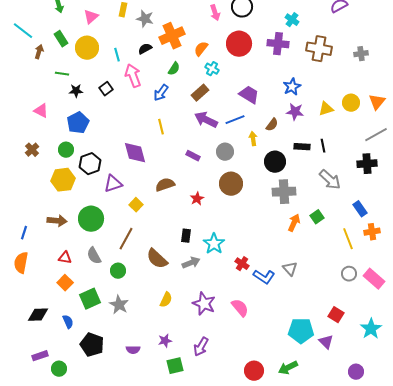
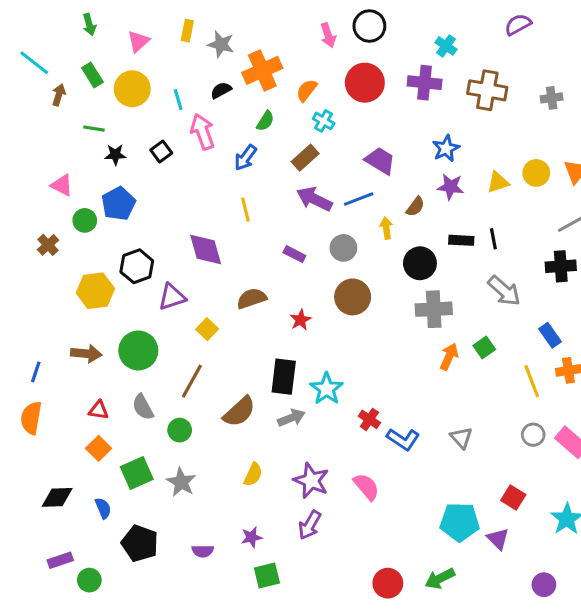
green circle: (66, 150) -> (85, 220), moved
black rectangle: (186, 236) -> (284, 377), size x1.6
brown semicircle: (157, 259) -> (239, 412), turned -85
gray triangle: (290, 269) -> (461, 438), moved
purple arrow: (201, 347) -> (310, 525), moved

